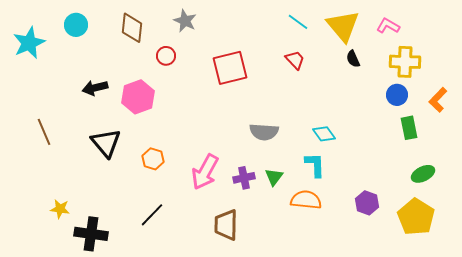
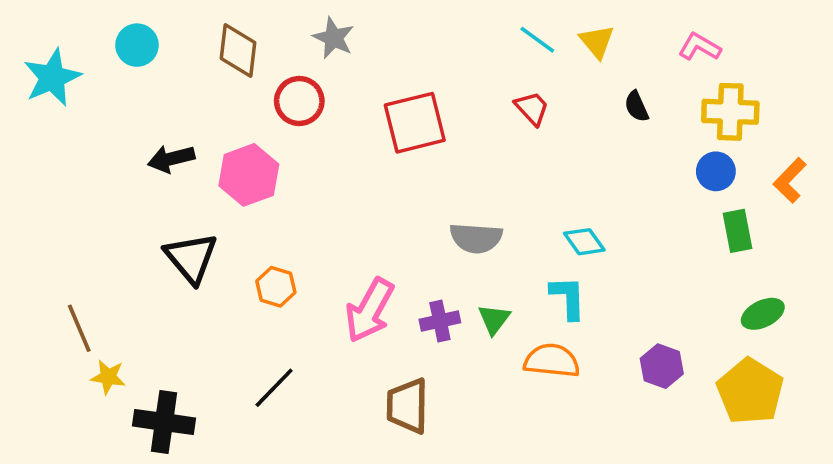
yellow triangle: (343, 26) -> (597, 41), moved, size x0.6
red circle: (166, 56) -> (299, 101), size x1.4
brown line: (44, 132) -> (79, 328), moved

